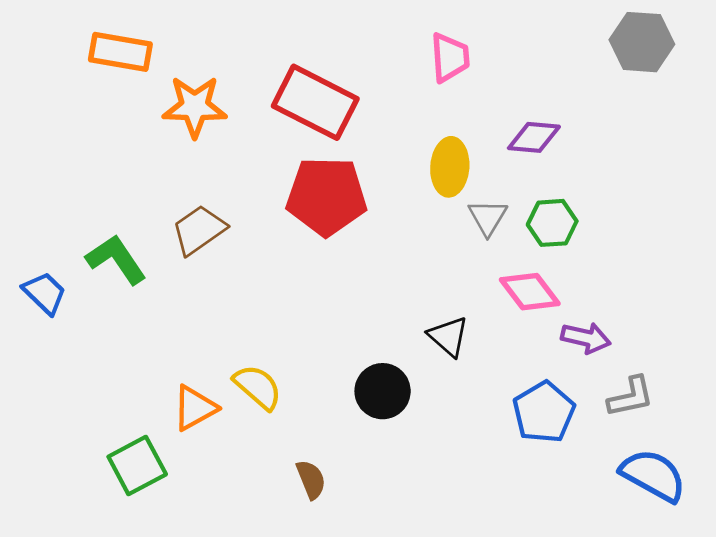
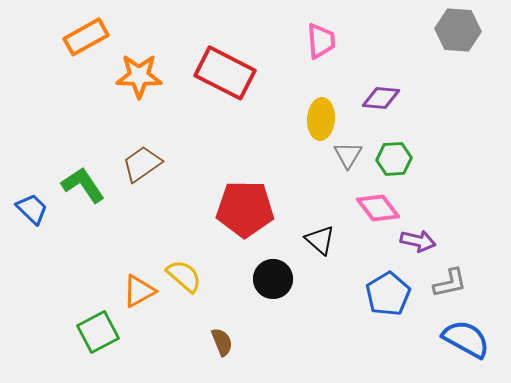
orange rectangle: (120, 52) -> (86, 37), turned -39
red pentagon: (326, 196) -> (245, 209), moved

